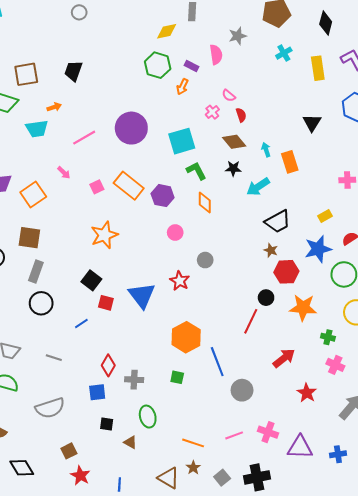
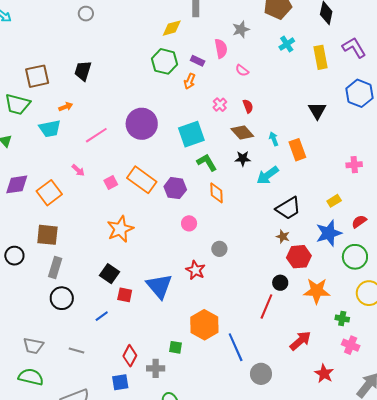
pink semicircle: (229, 96) -> (242, 70), moved
green square: (177, 377) -> (175, 347), moved

